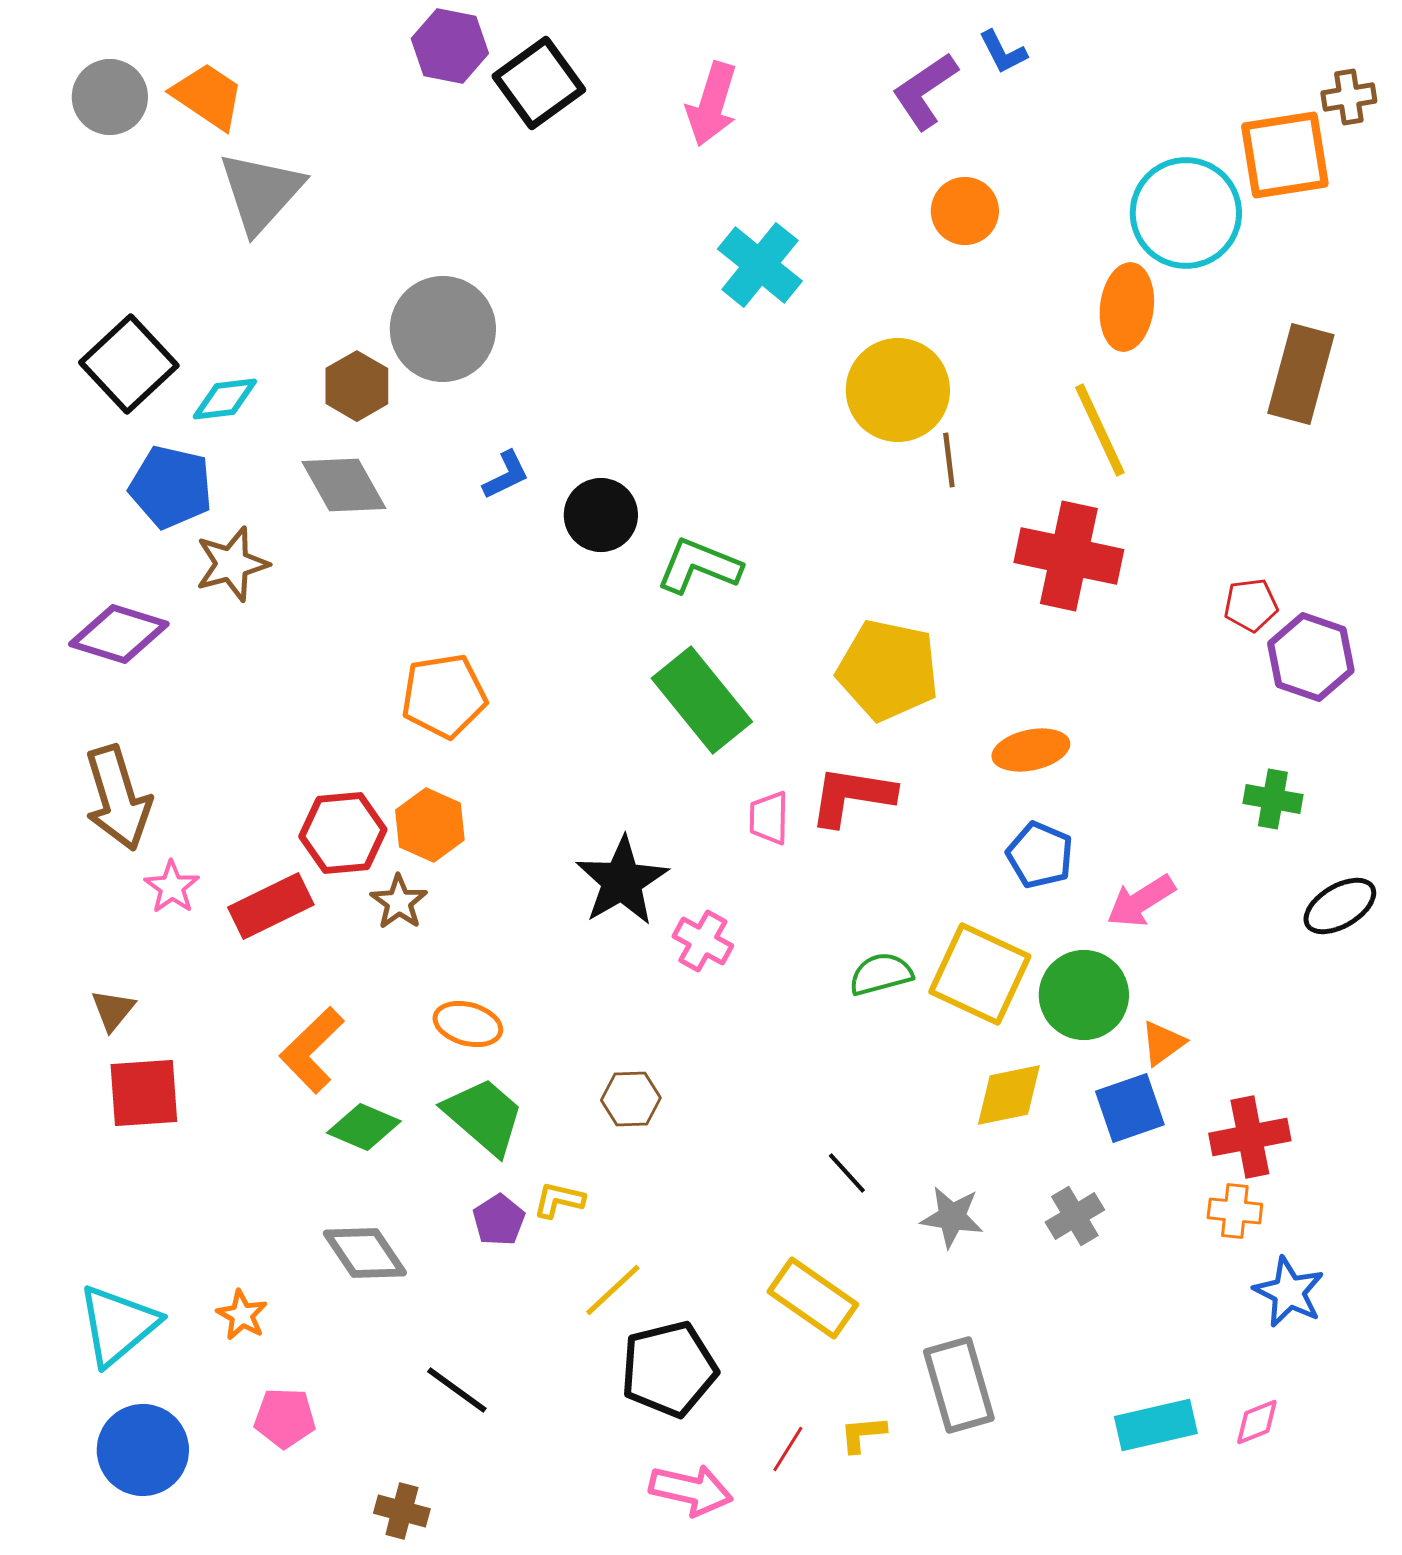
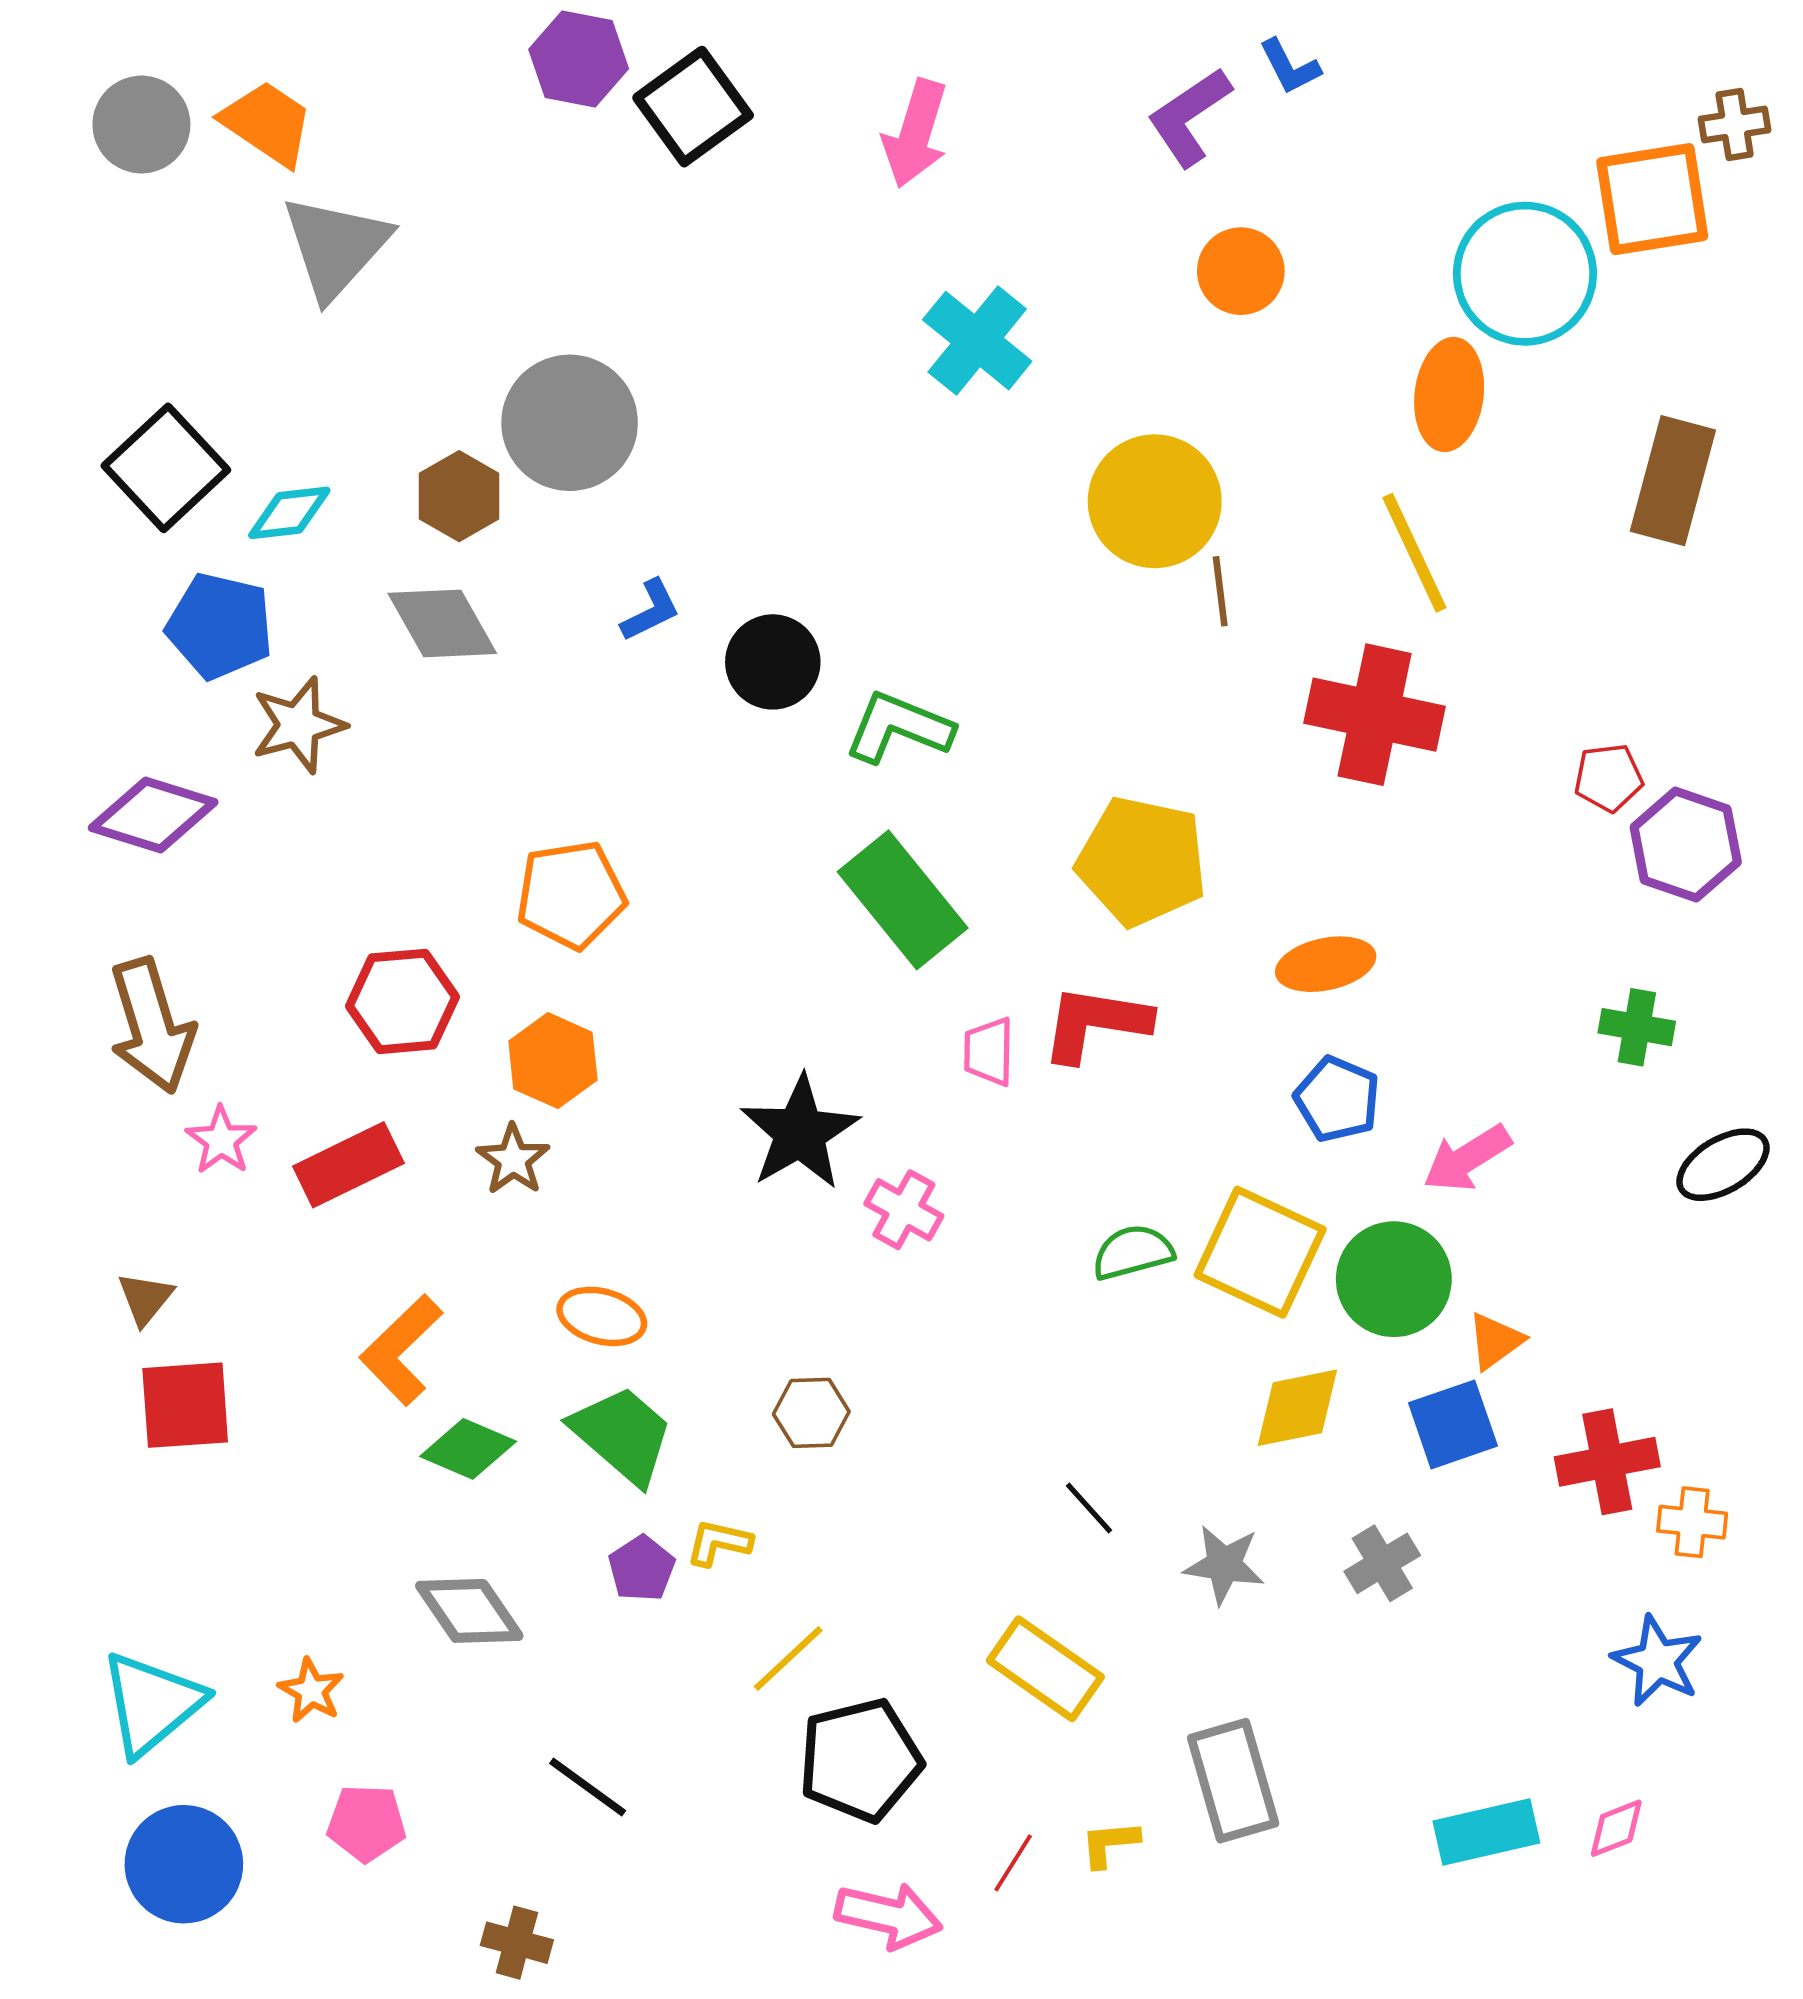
red hexagon: (343, 833) -> (402, 1001), moved
orange cross: (1235, 1211) -> (1692, 1522), moved

